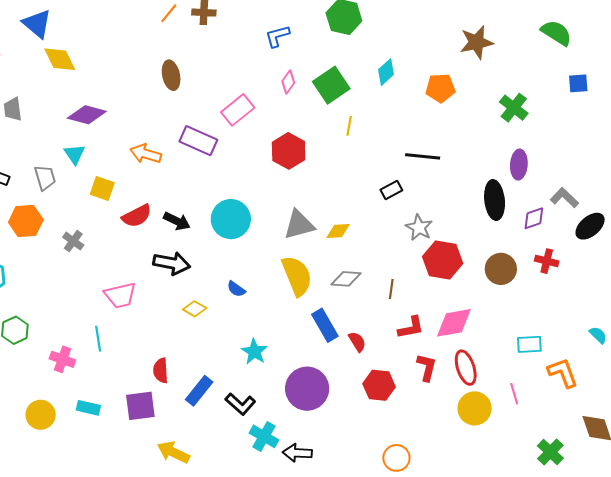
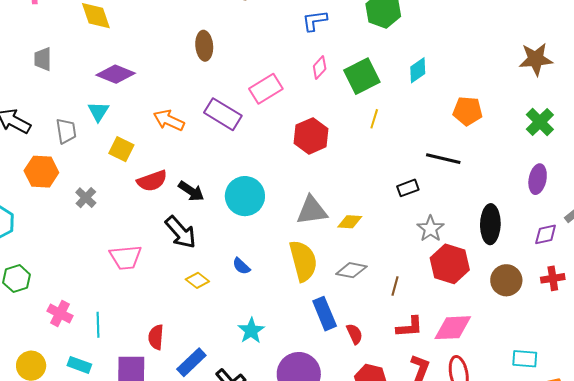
brown star: (476, 42) -> (536, 59), moved
orange pentagon: (440, 88) -> (468, 111), moved
black ellipse: (495, 200) -> (490, 224), moved
red cross: (547, 261) -> (553, 278), turned -30
black arrow: (172, 263) -> (181, 232), turned 30
cyan line: (98, 339) -> (98, 325), moved

